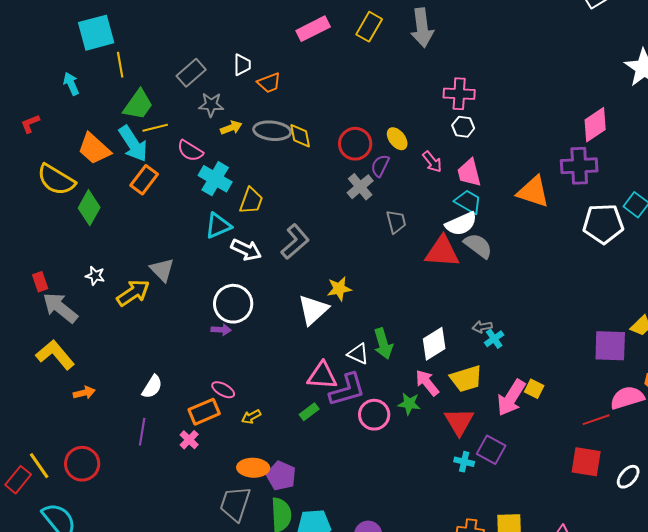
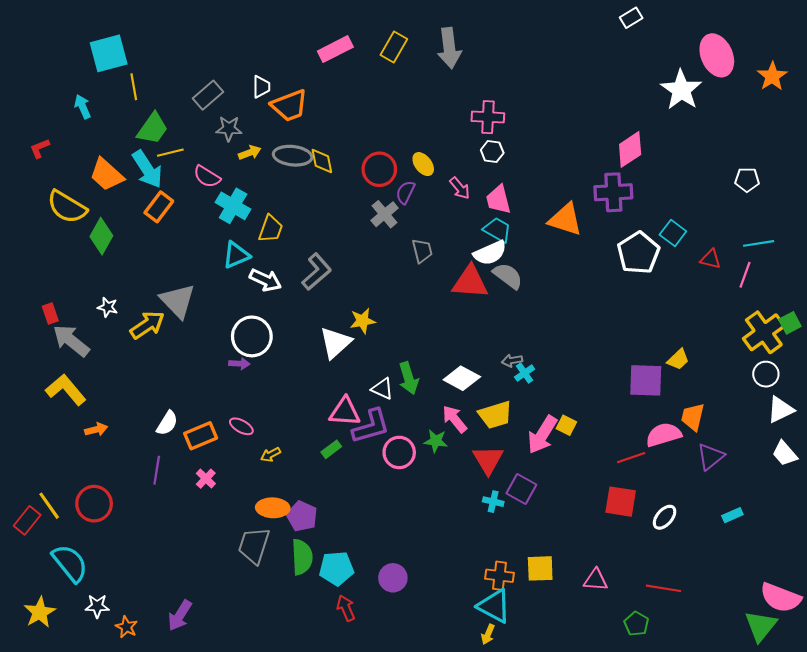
orange trapezoid: (269, 83) -> (289, 106), size x1.5
white pentagon: (603, 224) -> (638, 253), turned -30
gray triangle: (162, 270) -> (178, 301), size x1.4
white diamond: (434, 344) -> (462, 378), turned 60
orange rectangle: (204, 412) -> (201, 436), moved

